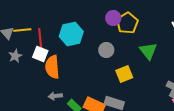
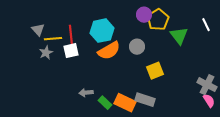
yellow line: (22, 30) -> (53, 39), moved
green triangle: (148, 51) -> (179, 36), moved
white square: (40, 54) -> (71, 51), turned -35
orange semicircle: (52, 67) -> (109, 51), moved, turned -115

